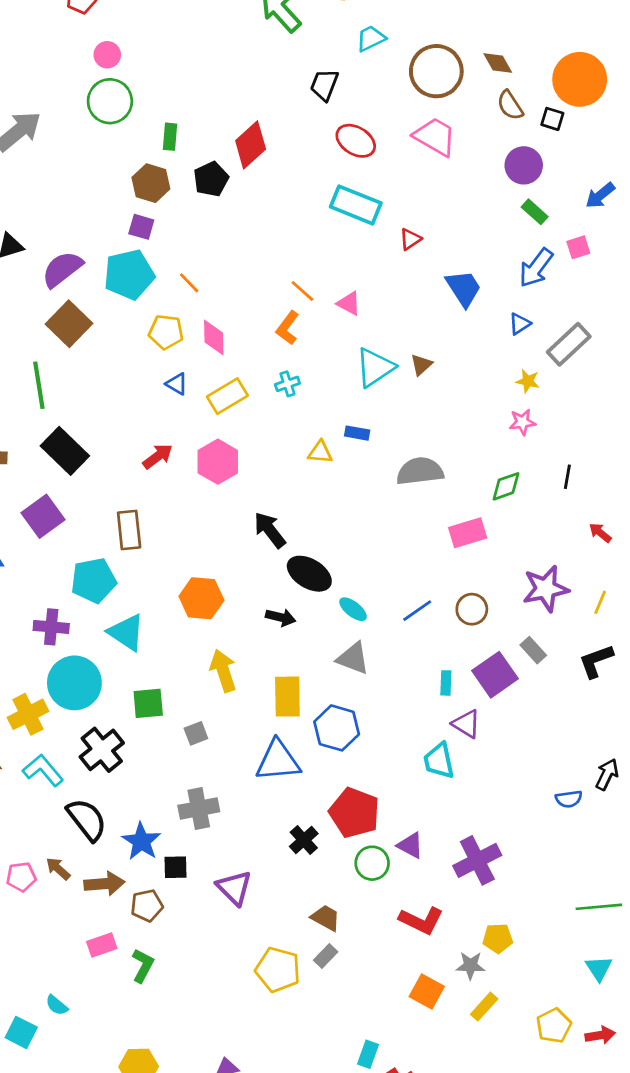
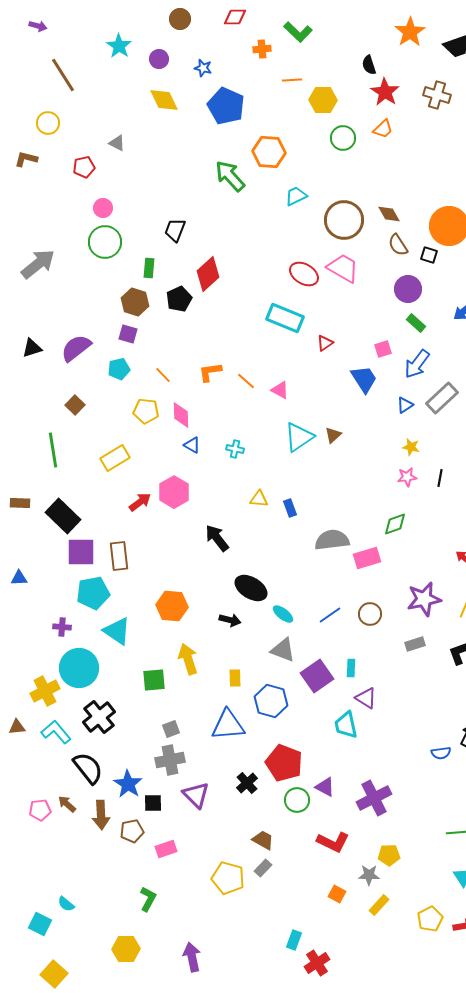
black trapezoid: (324, 85) -> (175, 230), moved
red ellipse: (356, 141) -> (304, 274), moved
pink square: (578, 247) -> (383, 349), moved
purple semicircle: (62, 269) -> (76, 348), moved
cyan pentagon: (129, 275) -> (119, 369), size x0.6
brown square: (69, 324) -> (75, 405), size x0.6
orange L-shape: (287, 328) -> (210, 372), moved, turned 45
gray rectangle: (569, 344) -> (442, 398), moved
blue triangle: (177, 384) -> (192, 445), moved
cyan cross: (287, 384) -> (235, 449), turned 30
yellow rectangle: (227, 396) -> (115, 458), moved
blue rectangle: (357, 433) -> (290, 508), moved, turned 60
black rectangle: (65, 451) -> (63, 516), moved
pink hexagon: (218, 462) -> (174, 492), moved
gray semicircle: (420, 471) -> (332, 540), moved
black line: (567, 477) -> (440, 478), moved
purple square: (43, 516) -> (81, 552), moved, turned 36
black arrow: (270, 530) -> (217, 538), moved
purple cross: (51, 627) -> (62, 627), size x0.7
gray rectangle: (533, 650) -> (415, 644), turned -66
purple square: (495, 675) -> (317, 676), moved
yellow rectangle: (287, 697) -> (235, 678), size x0.6
green square: (148, 703) -> (154, 680), moved
gray square: (196, 733) -> (171, 729), moved
brown arrow: (104, 884) -> (101, 815), turned 92
purple triangle: (234, 888) -> (196, 795), moved
pink rectangle: (102, 945) -> (166, 849), moved
green L-shape: (143, 966) -> (148, 899), moved
orange square: (427, 992) -> (337, 894), size x0.7

